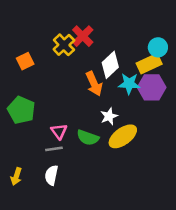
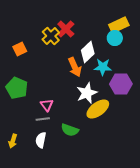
cyan circle: (158, 47) -> (115, 38), moved
yellow rectangle: (149, 64) -> (119, 25), moved
purple hexagon: (152, 87) -> (121, 84), moved
white star: (109, 116) -> (87, 93), size x1.5
green semicircle: (88, 138) -> (70, 130), moved

